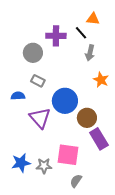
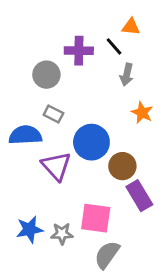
blue semicircle: (18, 96) -> (25, 135), size x1.6
gray semicircle: (76, 181) -> (107, 255), size x1.5

